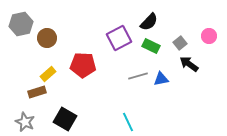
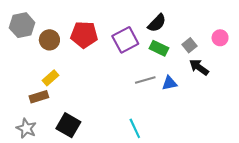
red pentagon: (83, 65) -> (84, 35), moved

